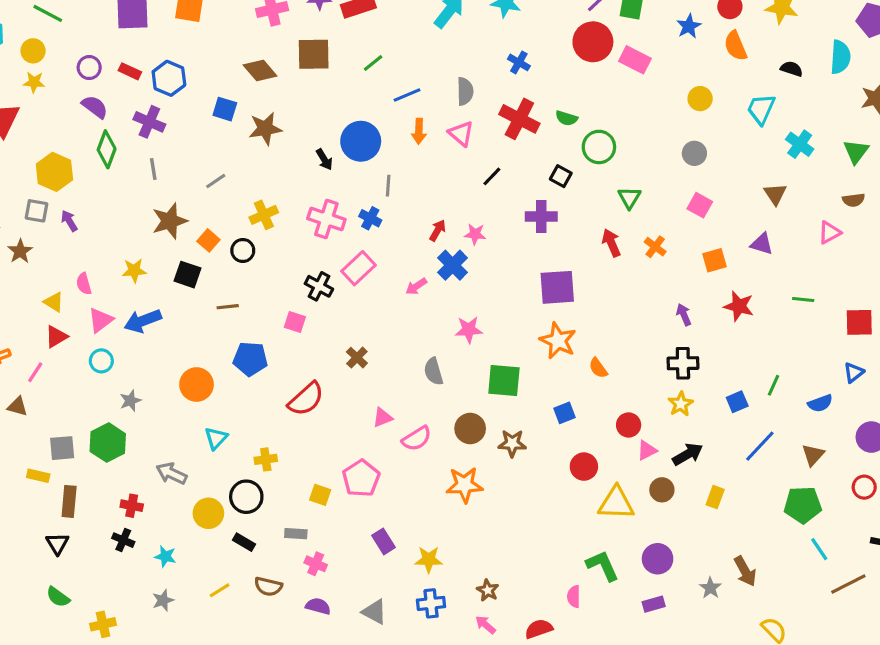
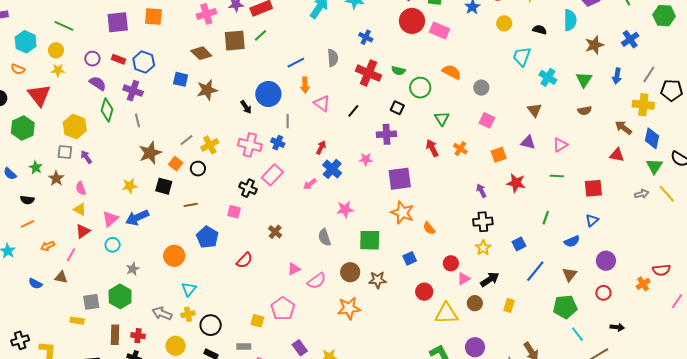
orange semicircle: (736, 46) -> (452, 72), moved, turned 144
green line: (373, 63) -> (260, 35), moved
yellow circle: (700, 99) -> (504, 23), moved
pink triangle: (461, 134) -> (322, 103), moved
gray line: (216, 181) -> (187, 140), moved
pink triangle: (829, 233) -> (560, 145), moved
pink star: (475, 234) -> (366, 159), moved
pink semicircle: (84, 284) -> (81, 188), moved
blue pentagon: (250, 359) -> (207, 237), turned 30
green line: (773, 385) -> (546, 218), moved
red semicircle: (306, 399) -> (244, 260), size x0.7
yellow cross: (266, 459) -> (188, 314), moved
brown rectangle: (69, 501) -> (115, 335), moved
yellow circle: (208, 513) -> (176, 346), moved

